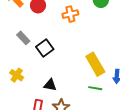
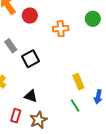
yellow rectangle: (95, 64) -> (78, 82), size x0.7
green line: (95, 88) -> (75, 105), turned 40

